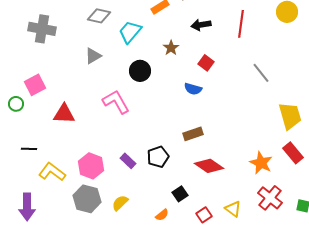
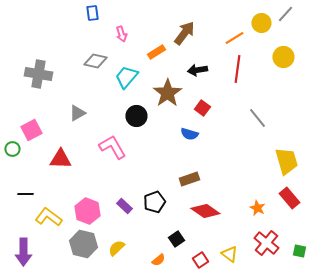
brown star: (171, 48) -> (167, 93), size x1.8
gray triangle: (93, 56) -> (77, 113), moved
orange star: (261, 163) -> (257, 208), size x0.7

